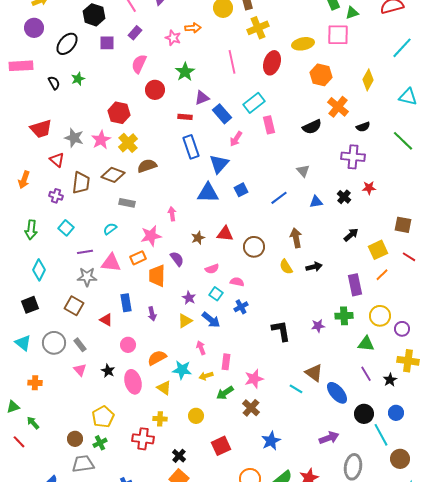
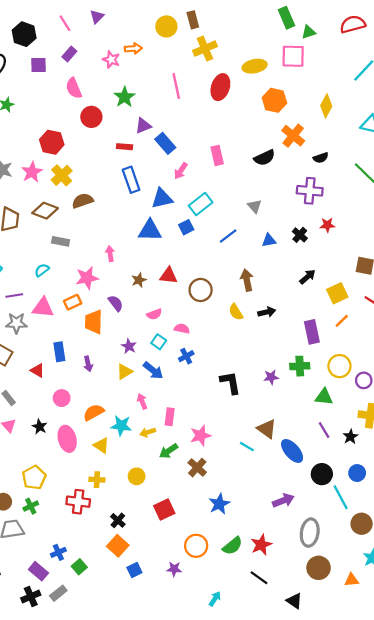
pink semicircle: (139, 64) -> (74, 88), turned -48
cyan rectangle: (254, 103) -> (201, 204), moved
blue triangle: (219, 164) -> (162, 198), turned 35

